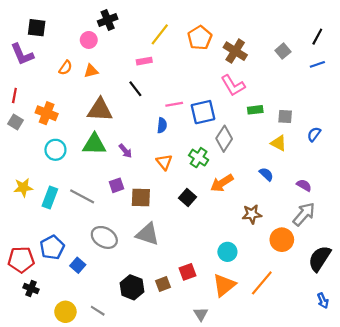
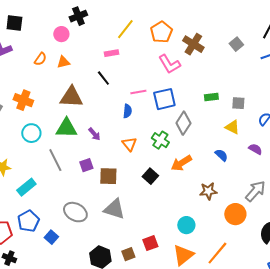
pink L-shape: (233, 85) -> (169, 64), moved
purple semicircle: (304, 185) -> (255, 149), moved
gray line: (82, 196) -> (55, 160), moved, turned 35
cyan rectangle: (50, 197) -> (26, 187), moved, turned 30

